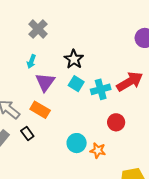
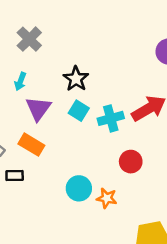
black rectangle: (27, 133) -> (15, 176), turned -56

